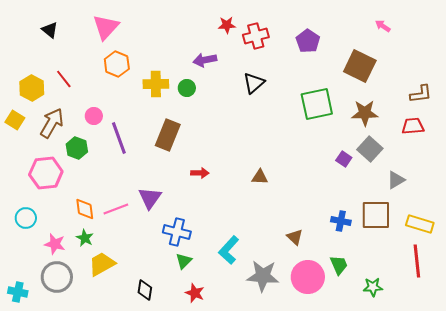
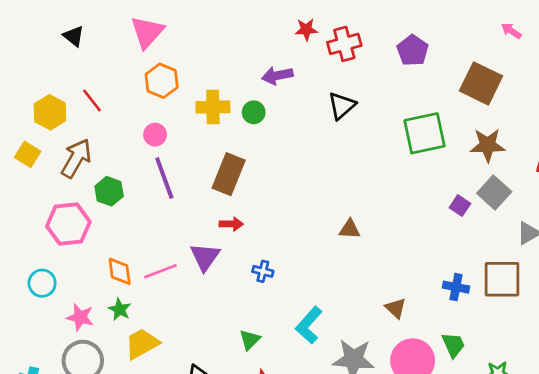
pink circle: (94, 116) -> (155, 135), moved
red arrow: (200, 173) -> (231, 224), moved
blue cross: (177, 232) -> (263, 271), moved, size x0.6

